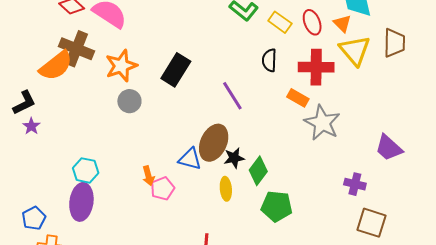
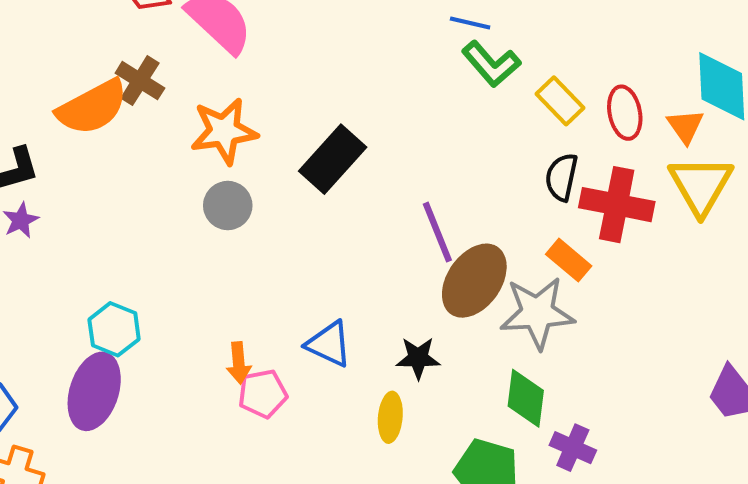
brown cross: (77, 49) -> (140, 81), size x0.7
black semicircle: (269, 60) -> (562, 177), moved
gray star: (322, 123) -> (537, 313), moved, turned 30
brown ellipse: (214, 143) -> (474, 281), moved
green diamond: (258, 171) -> (526, 398), moved, turned -40
purple cross: (355, 184) -> (573, 448), moved

